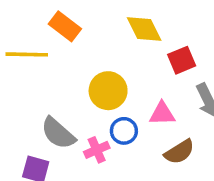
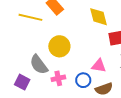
yellow circle: (108, 91) -> (59, 46), moved
blue circle: (124, 131) -> (83, 80), moved

